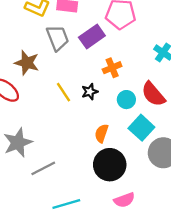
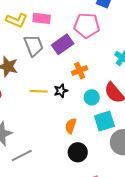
yellow line: (63, 92) -> (39, 91), turned -54
cyan square: (141, 128) -> (104, 121), turned 30
black circle: (110, 165) -> (78, 152), size x0.7

